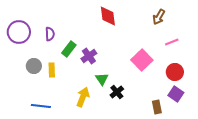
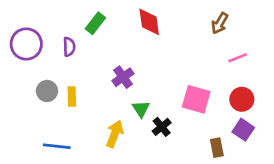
green rectangle: (69, 49) -> (95, 23), moved
pink square: (142, 60) -> (196, 99), moved, turned -30

